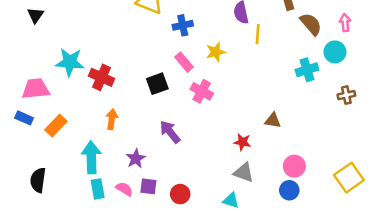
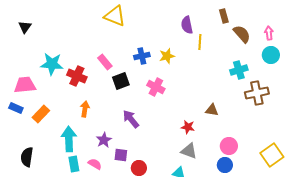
blue cross: (183, 25) -> (142, 56), moved
cyan circle: (335, 52) -> (271, 55), moved
pink rectangle: (184, 62) -> (105, 62), moved
brown cross: (346, 95) -> (257, 93), moved, size x1.6
purple square: (148, 186) -> (121, 155), moved

